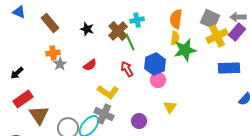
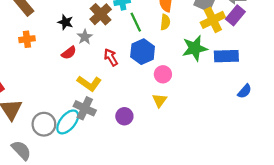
black star: (87, 29) -> (65, 22), moved
green line: (130, 42) -> (136, 22), moved
green star: (185, 50) -> (195, 48), moved
gray star: (60, 64) -> (85, 37), moved
pink circle: (158, 80) -> (163, 74), moved

